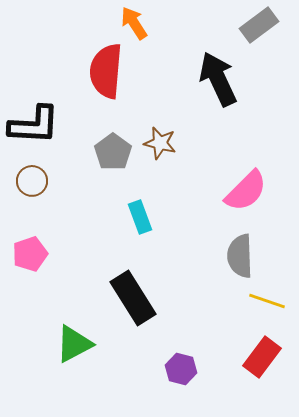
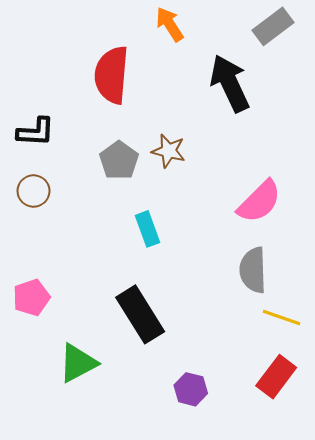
orange arrow: (134, 23) -> (170, 24), moved
black L-shape: (34, 125) -> (36, 132), size x0.7
pink pentagon: (30, 254) -> (31, 298), moved

